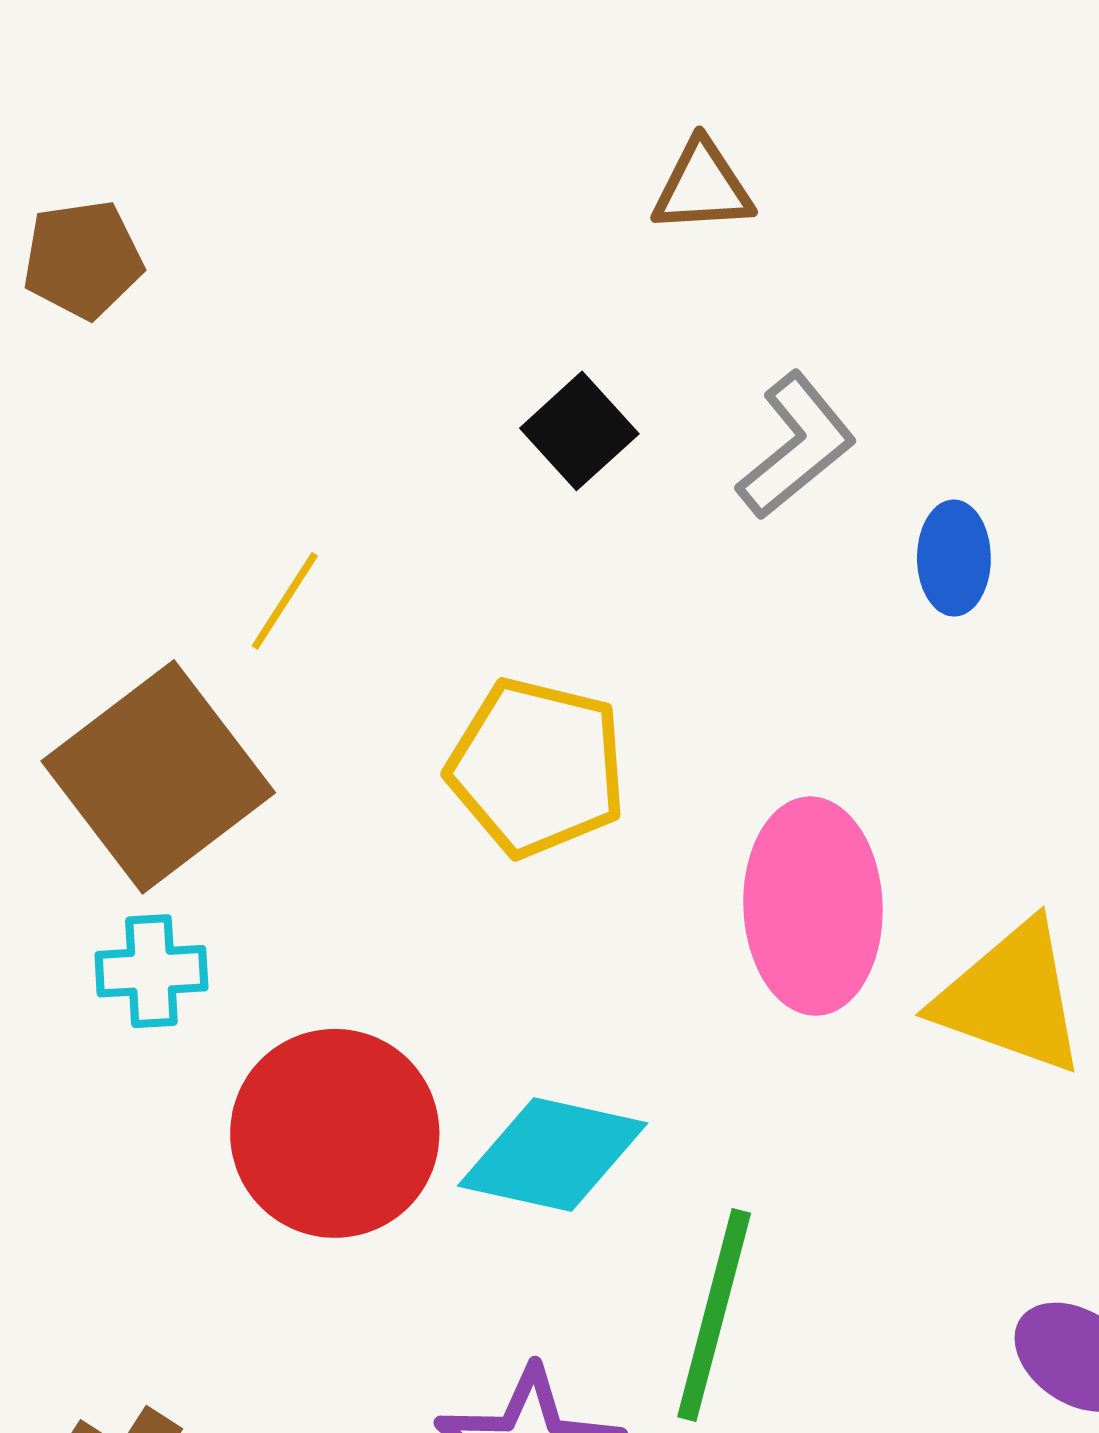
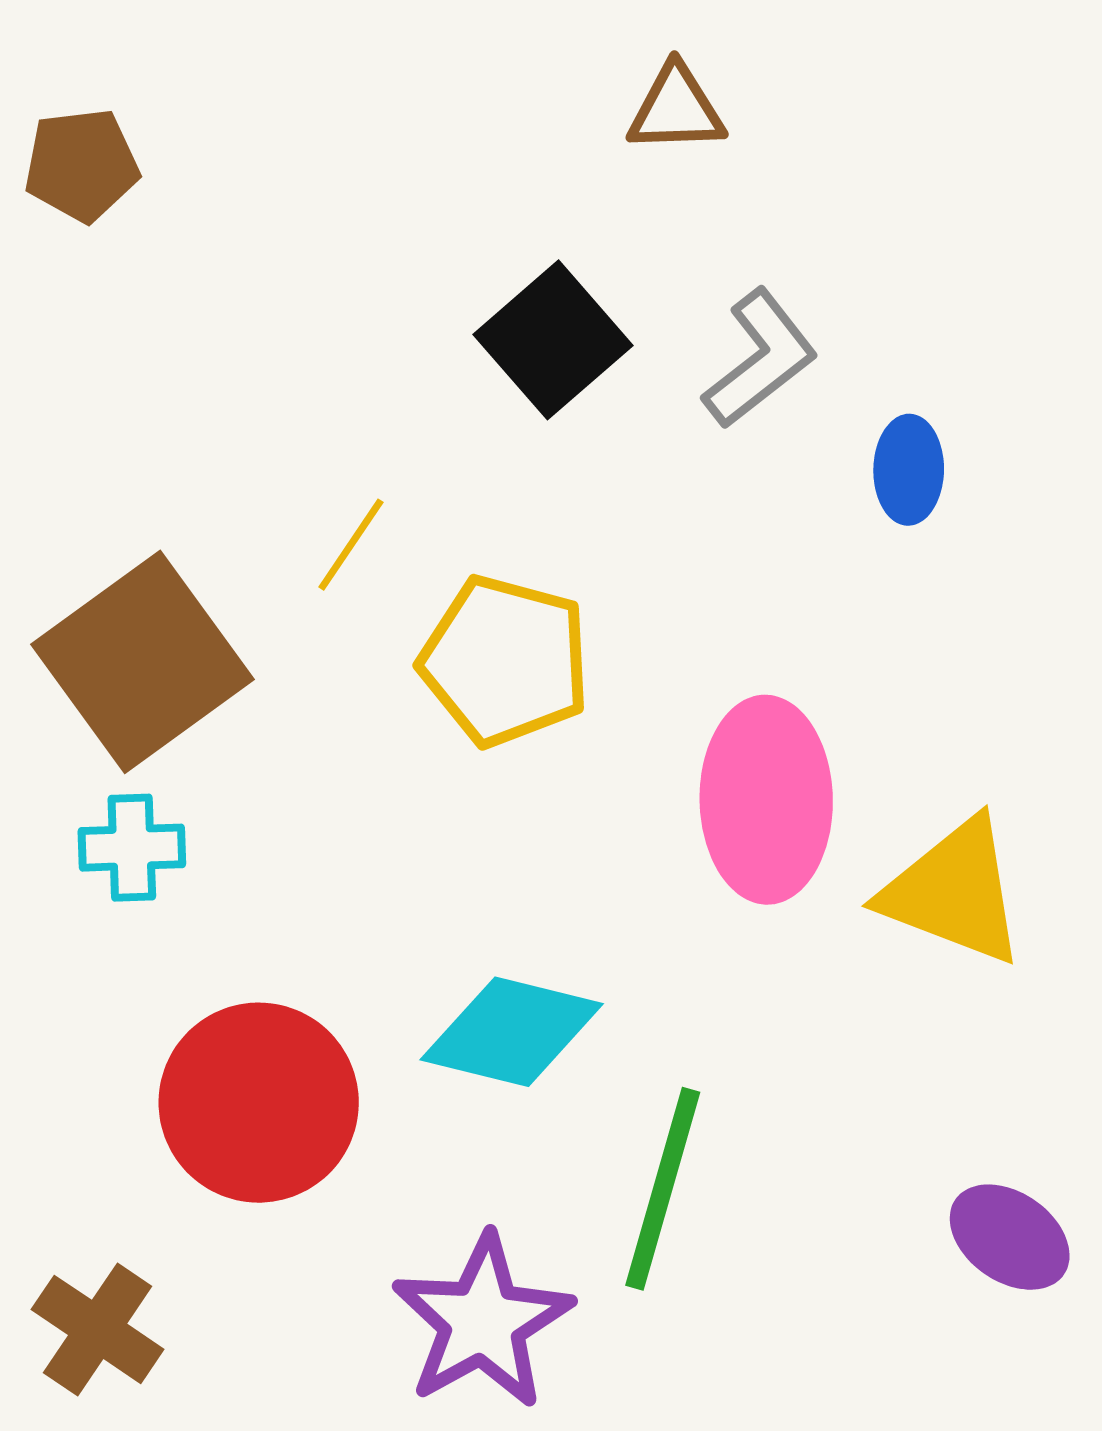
black square: (579, 431) -> (553, 340), size x1.4
yellow line: (285, 601) -> (351, 545), moved
red circle: (335, 1133) -> (259, 1103), moved

